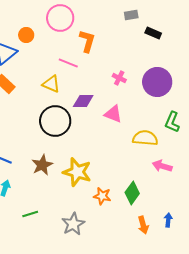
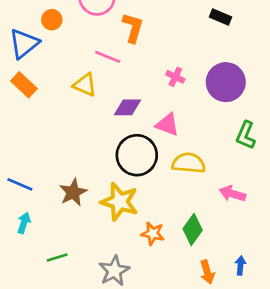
black circle: (55, 121) -> (137, 155), moved
yellow semicircle: (145, 138) -> (189, 163), moved

